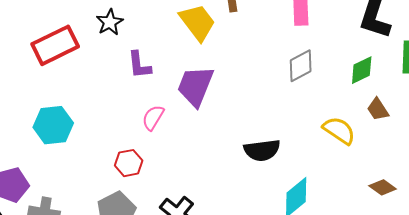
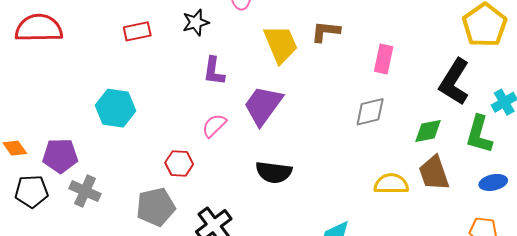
red rectangle: (55, 45) -> (137, 31), size x0.6
brown trapezoid: (378, 109) -> (434, 173), size x1.5
yellow semicircle: (339, 130) -> (391, 184), turned -48
black semicircle: (262, 150) -> (274, 172), moved

